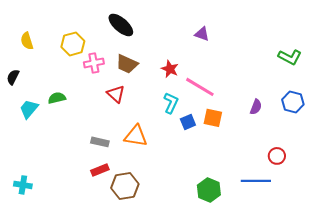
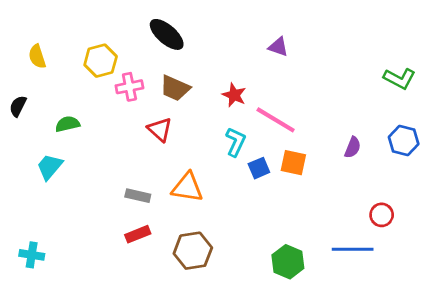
green semicircle: (57, 98) -> (67, 124), moved
cyan trapezoid: (29, 109) -> (50, 167), moved
brown hexagon: (125, 186) -> (193, 251), moved

